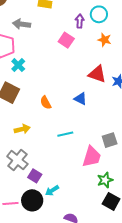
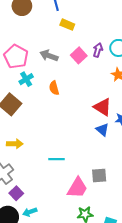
gray arrow: (22, 24) -> (49, 56), moved
pink square: (66, 40) -> (79, 55), moved
blue triangle: (80, 99) -> (102, 130), moved
orange semicircle: (46, 103) -> (54, 88), moved

